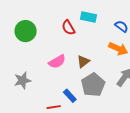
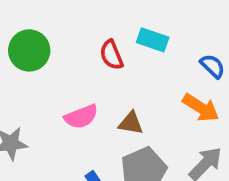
brown triangle: (83, 62) -> (131, 123), turned 40

